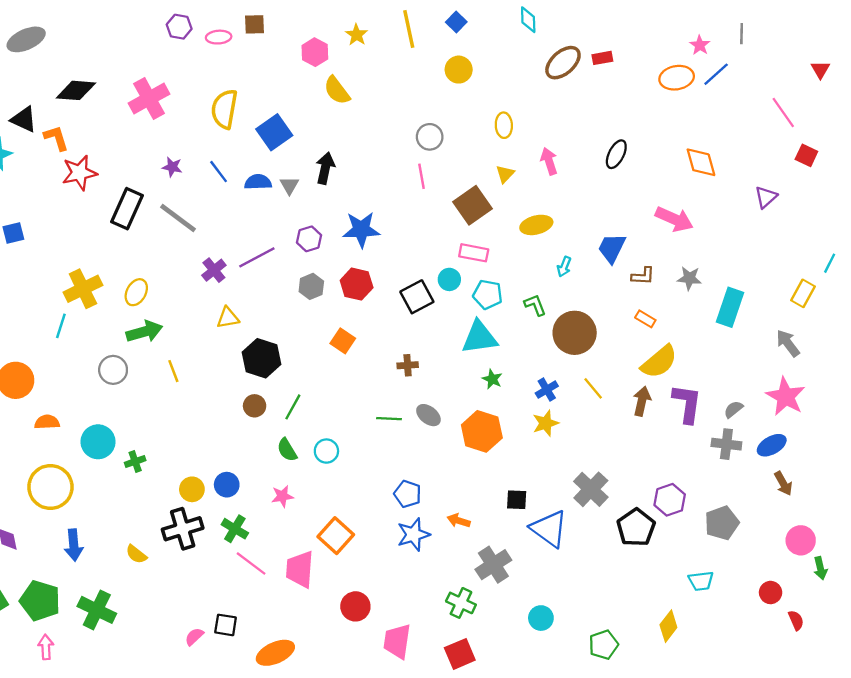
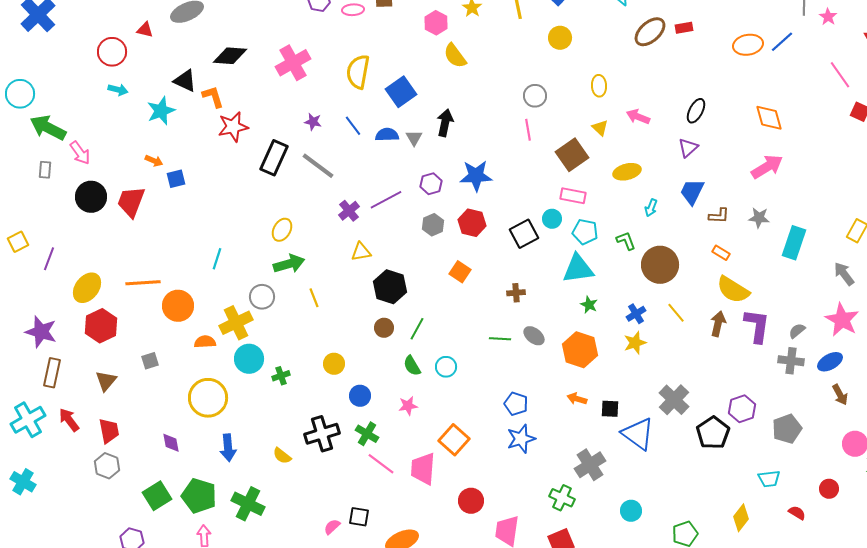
pink star: (700, 45) -> (828, 17), moved
pink arrow: (549, 161) -> (638, 117), turned -50
yellow triangle: (505, 174) -> (600, 128), turned -30
purple triangle: (766, 197) -> (688, 148), moved
pink arrow: (674, 219) -> (767, 167), moved, turned -56
yellow cross: (83, 289) -> (236, 323), moved
yellow semicircle: (659, 362) -> (733, 290), turned 72
yellow circle: (192, 489) -> (334, 364), moved
orange arrow: (459, 521) -> (577, 399), moved
red semicircle: (796, 620) -> (797, 513), moved, turned -36

